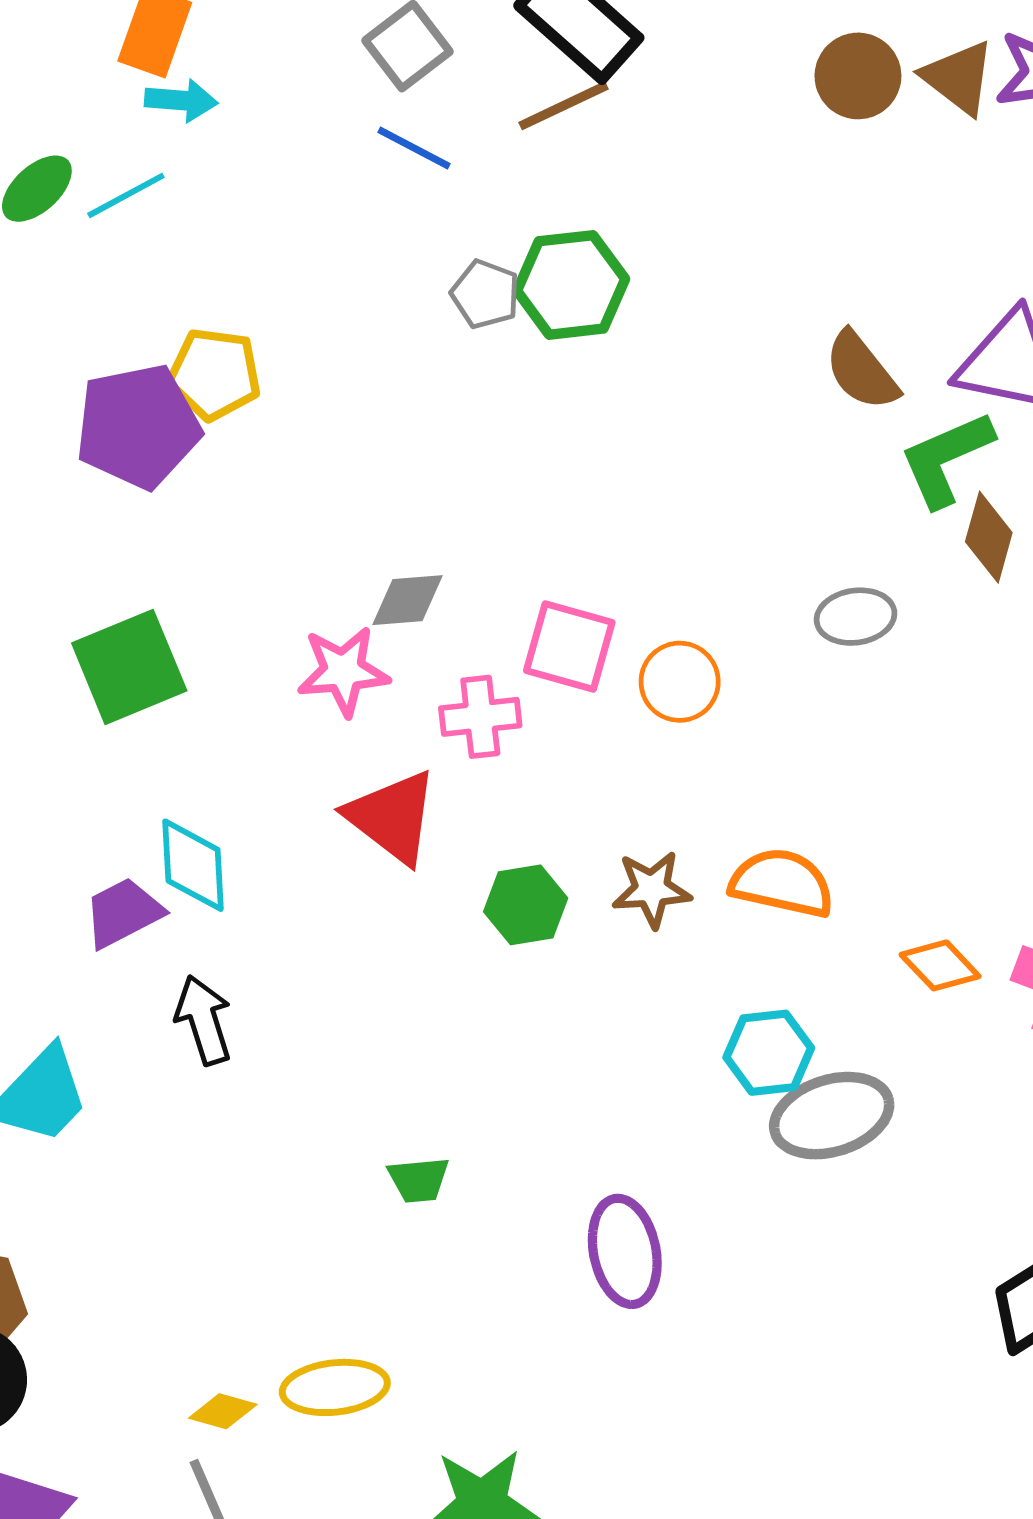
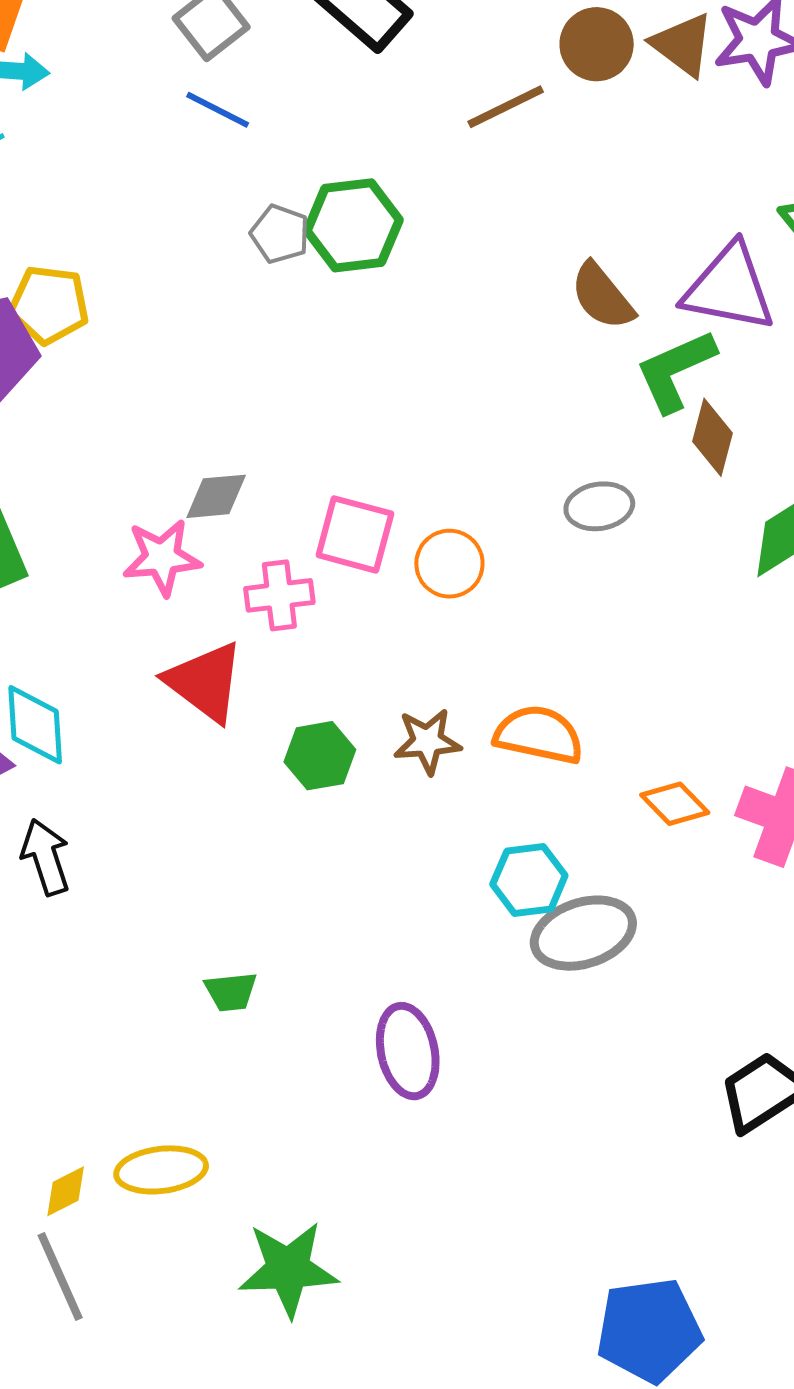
brown line: (563, 106) -> (506, 107), moved
yellow diamond: (223, 1411) -> (66, 1191), turned -42

